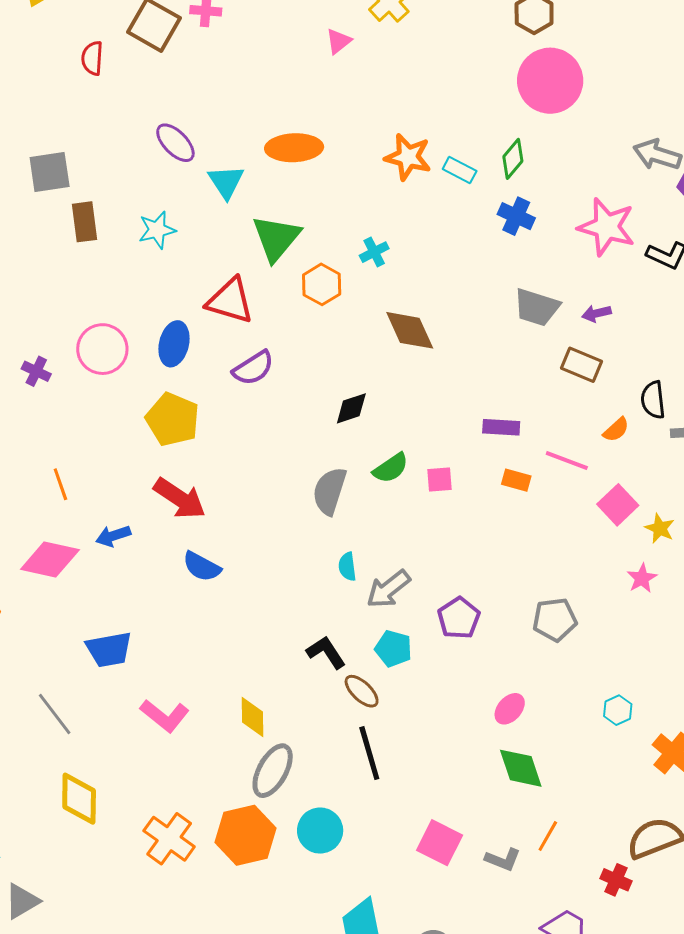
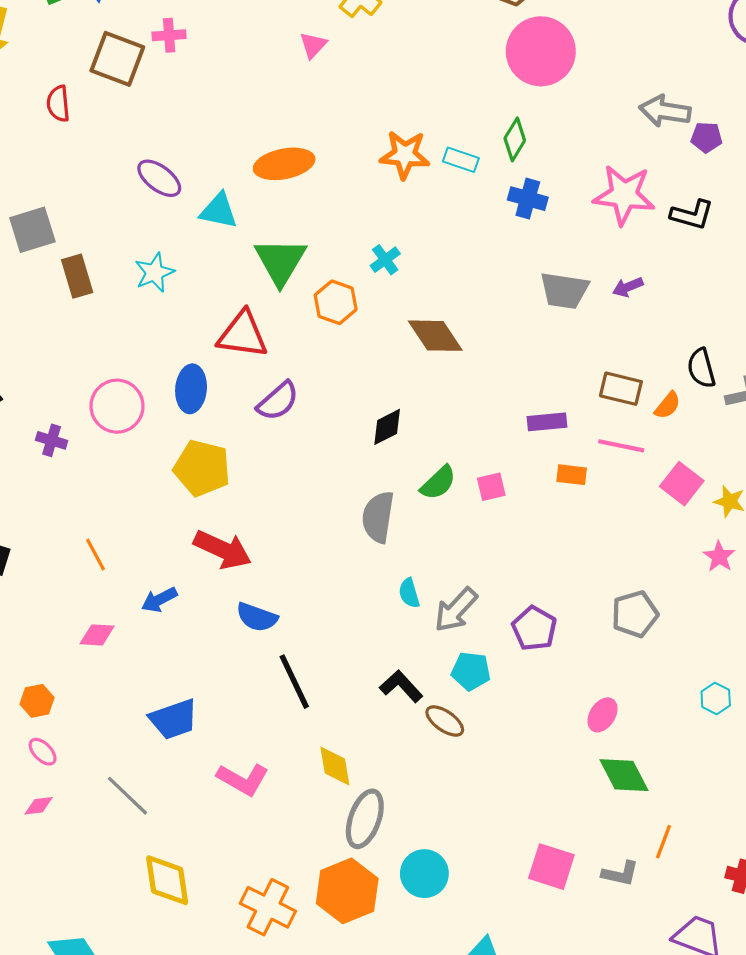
cyan triangle: (226, 182) -> (219, 211), turned -36
brown rectangle: (582, 365) -> (621, 389), moved
pink diamond: (50, 560) -> (97, 635), size x0.6
black line: (369, 753) -> (294, 682), moved

